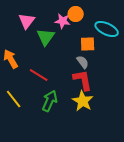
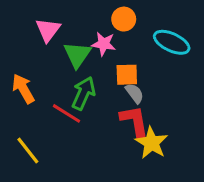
pink star: (63, 21) -> (104, 44), moved
orange square: (88, 44) -> (127, 75), moved
green arrow: (50, 101) -> (84, 93), moved
yellow star: (83, 101) -> (152, 143), moved

